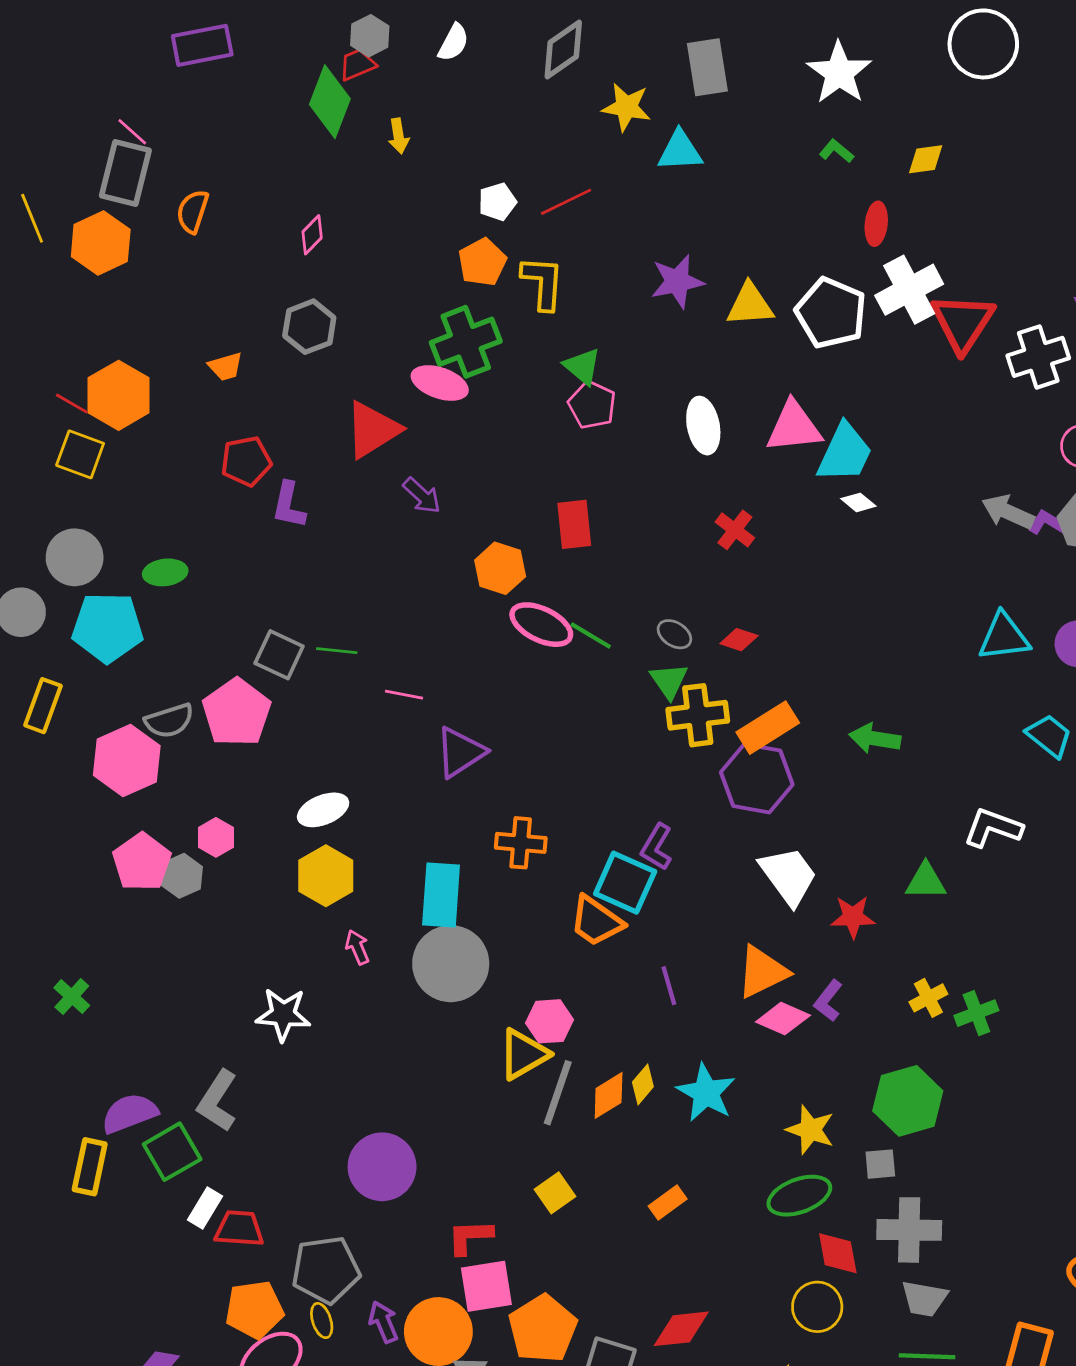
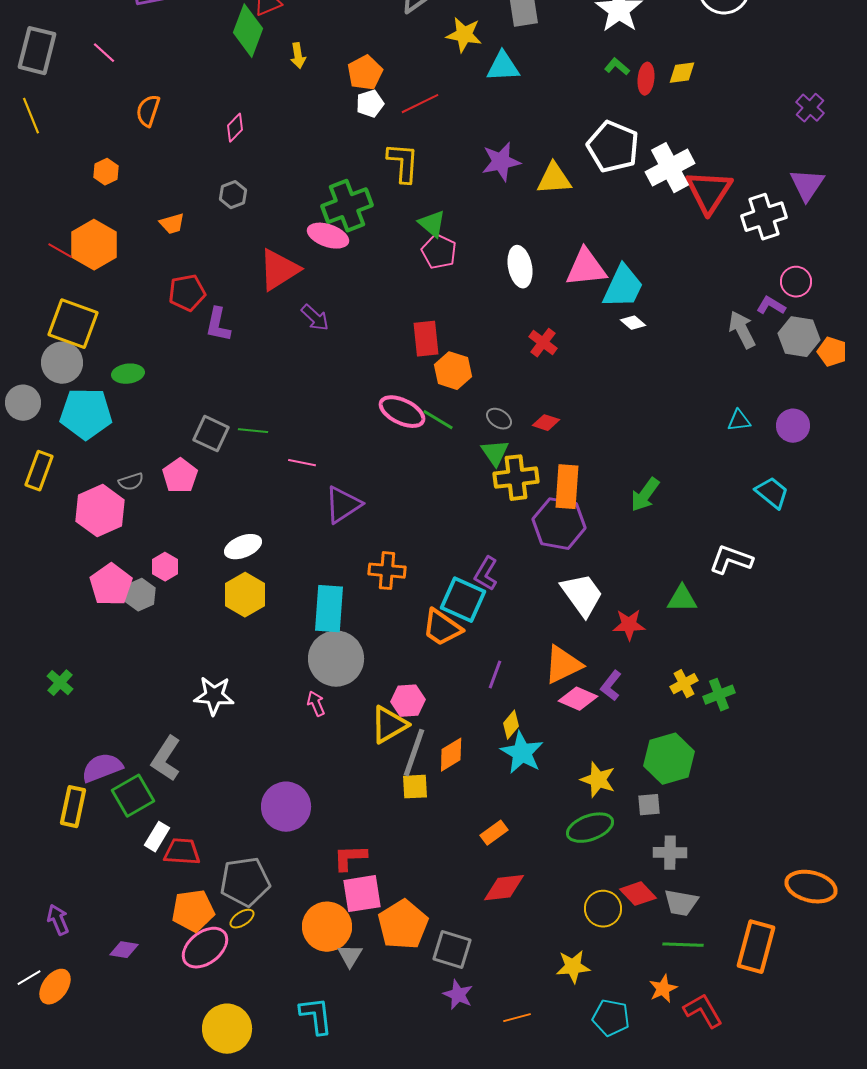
gray rectangle: (125, 173) -> (37, 51), moved
red ellipse: (876, 224) -> (646, 79), moved
orange hexagon: (101, 243) -> (106, 172), moved, size x0.6
orange pentagon: (482, 262) -> (365, 73), moved
white pentagon: (831, 313) -> (613, 147), moved
gray hexagon: (309, 327) -> (233, 195), size x0.7
yellow square: (80, 454) -> (73, 324), moved, size x1.4
gray arrow: (1008, 512) -> (742, 330), turned 39
purple L-shape: (1048, 523) -> (771, 306), moved
orange hexagon: (500, 568) -> (453, 371), moved
cyan triangle: (1004, 637) -> (739, 421), size x0.6
pink pentagon: (237, 712) -> (180, 476), size x0.7
gray semicircle: (169, 721) -> (131, 482), size x0.7
orange rectangle: (768, 728) -> (567, 487), turned -54
green arrow: (875, 739) -> (645, 495), turned -63
pink arrow: (357, 947) -> (316, 704), moved
purple line: (669, 986) -> (495, 675), turned 36
yellow diamond: (643, 1084) -> (511, 725), moved
yellow square: (555, 1193) -> (415, 787), moved, turned 32
gray cross: (909, 1230) -> (670, 853), size x0.7
red diamond: (838, 1253) -> (638, 894), moved, turned -33
yellow ellipse: (322, 1321) -> (242, 919), turned 75
purple arrow: (383, 1322) -> (58, 920), moved
red diamond: (681, 1329) -> (504, 888), moved

